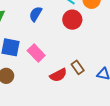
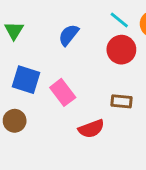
brown rectangle: (78, 67) -> (122, 101), moved, turned -56

